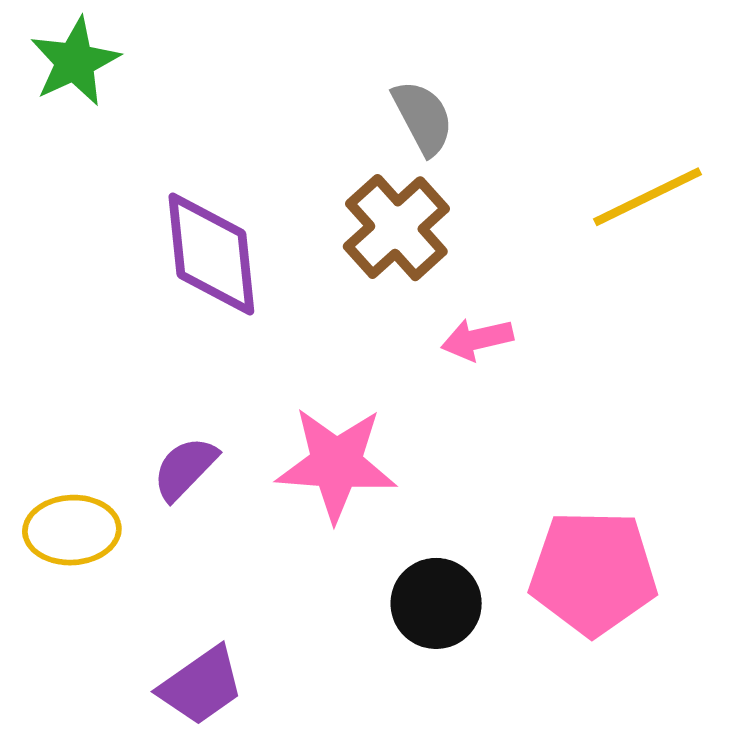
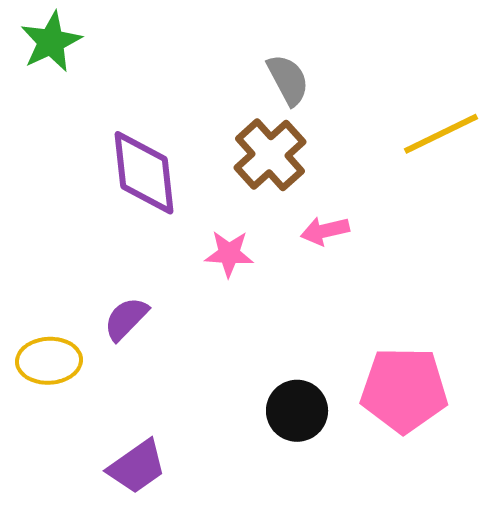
pink star: (336, 464) -> (229, 254), moved, size x0.6

